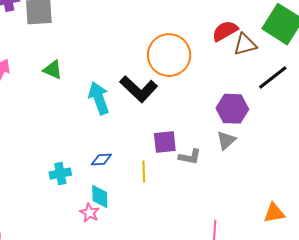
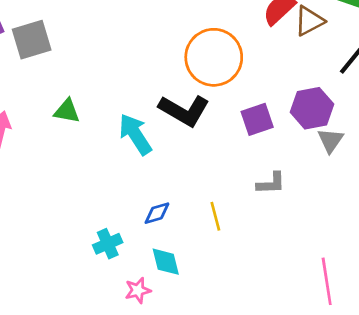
gray triangle: (226, 140) -> (330, 140), moved
purple square: (165, 142) -> (257, 119), moved
pink star: (90, 213) -> (138, 290), moved, turned -30

